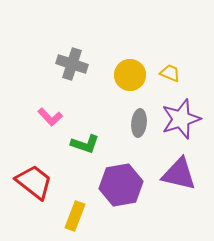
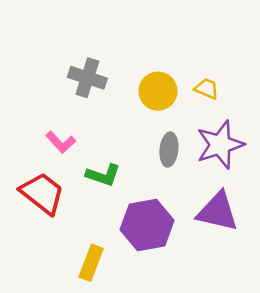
red trapezoid: (34, 182) -> (42, 193), moved

